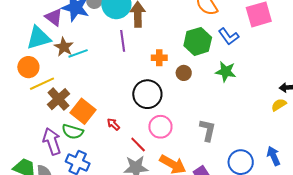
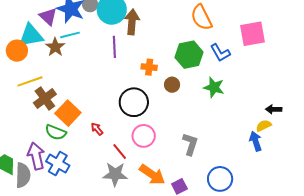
cyan line: (78, 53) -> (70, 35), moved
orange circle: (28, 67) -> (17, 51), moved
purple arrow: (52, 141) -> (36, 156), moved
blue arrow: (274, 156) -> (256, 141), moved

